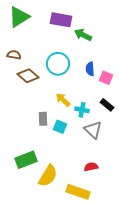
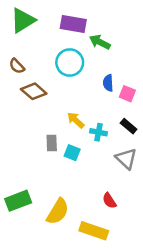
brown semicircle: (14, 55) -> (17, 66), turned -144
cyan circle: (58, 64) -> (70, 62), moved
gray triangle: (93, 130) -> (126, 159), moved
green rectangle: (26, 160) -> (18, 201), moved
red semicircle: (91, 167) -> (109, 201), turned -112

